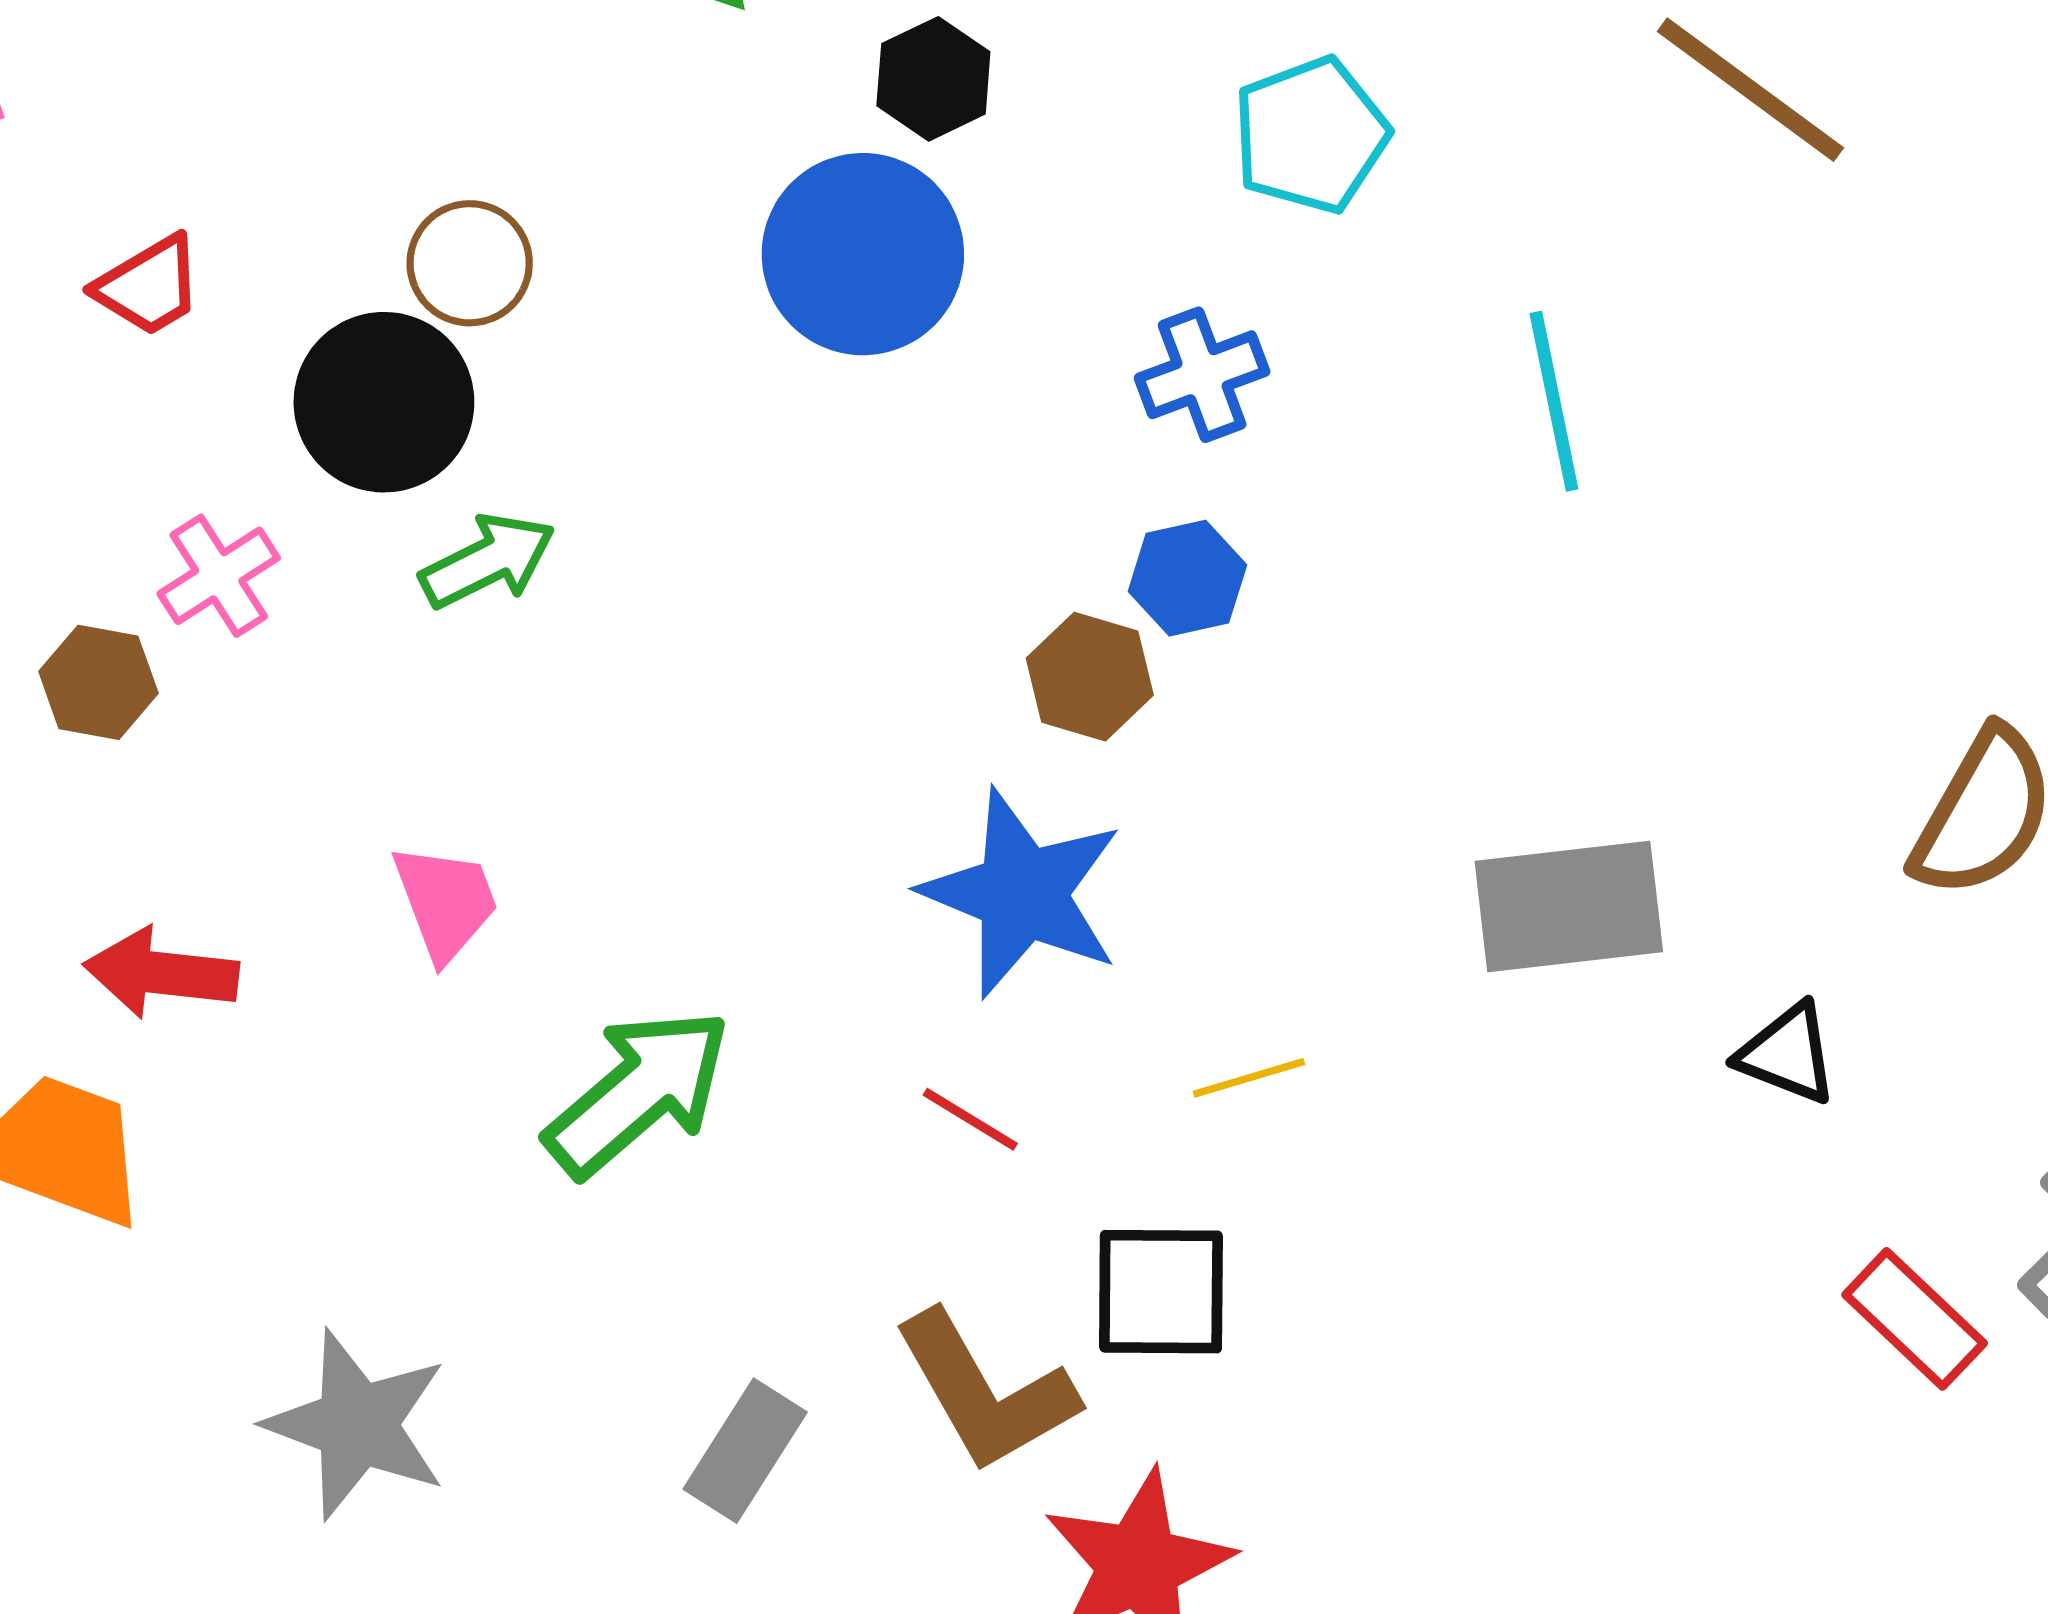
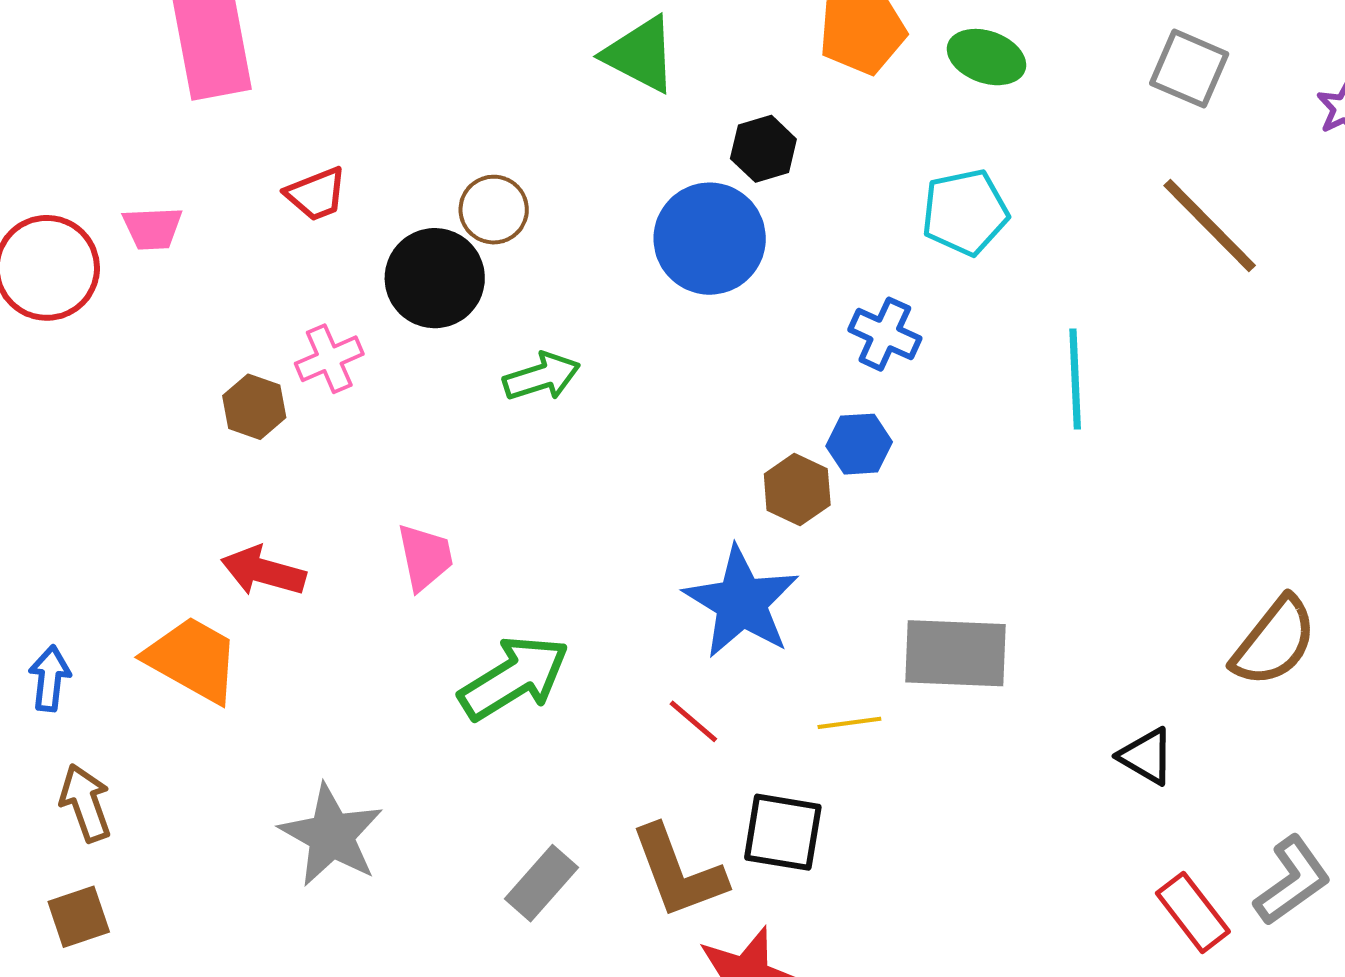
blue cross: (1202, 375) -> (885, 334), turned 36
green arrow: (488, 561) -> (542, 377), moved
gray rectangle: (1569, 906) -> (955, 653), moved

